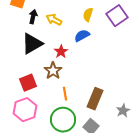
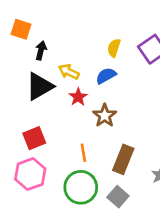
yellow arrow: (54, 20) -> (69, 72), moved
brown star: (53, 71) -> (105, 116), moved

